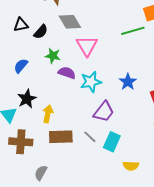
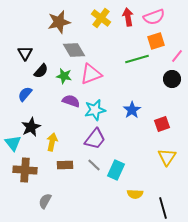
black triangle: (21, 25) -> (25, 53), turned -49
black semicircle: (41, 32) -> (41, 71), moved
pink triangle: (87, 46) -> (91, 74), turned 40
green star: (53, 56) -> (64, 76), moved
purple trapezoid: (104, 112) -> (95, 139), moved
brown rectangle: (61, 137) -> (65, 165), size x0.7

